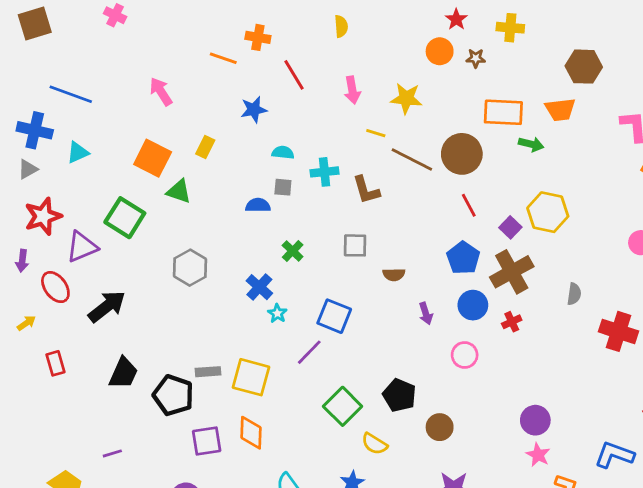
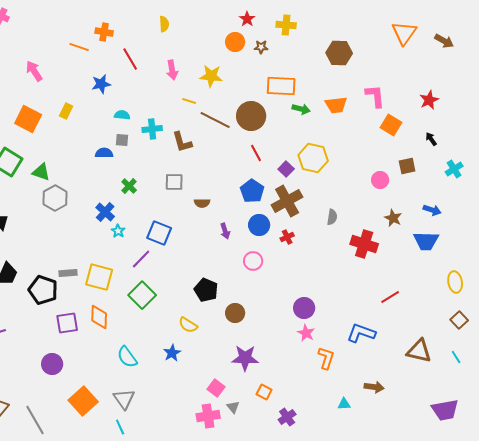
orange trapezoid: (560, 110) -> (336, 105), moved
green triangle: (179, 191) -> (41, 172), moved
green square: (343, 406) -> (142, 295), moved

